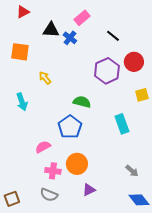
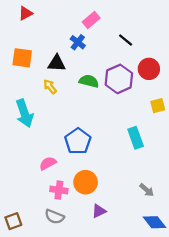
black triangle: (51, 30) -> (57, 63), moved
cyan arrow: (22, 102) -> (24, 113), size x1.4
green semicircle: (82, 102) -> (89, 81), moved

